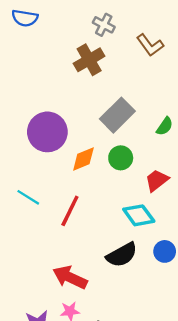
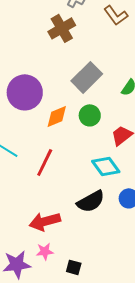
red arrow: (70, 277) -> (45, 221), turned -40

